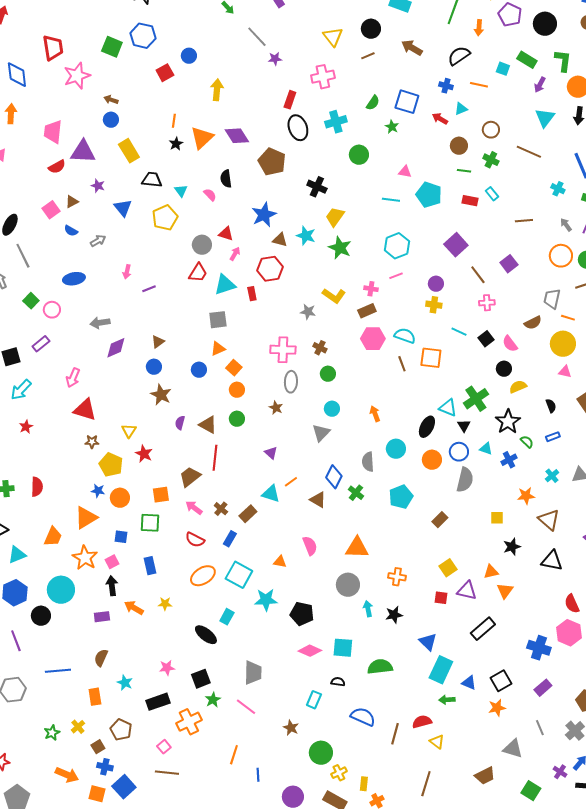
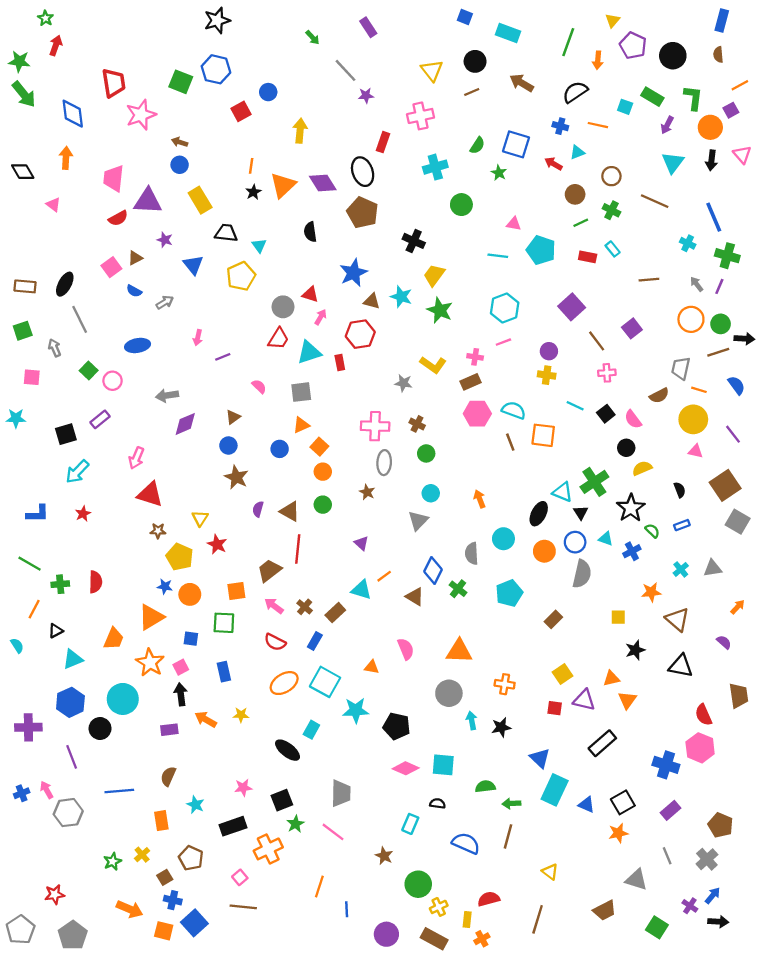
black ellipse: (298, 128) -> (363, 172), moved
green line: (464, 171) -> (581, 223), turned -32
pink semicircle: (210, 195) -> (259, 386), moved
green semicircle: (380, 667) -> (485, 786), size x0.7
green arrow: (447, 700) -> (511, 804), moved
red semicircle: (422, 722) -> (489, 899), moved
brown line: (395, 734) -> (508, 836), moved

